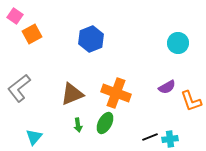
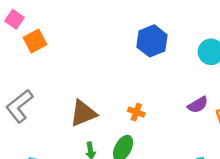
blue hexagon: (91, 39) -> (152, 41), moved
orange cross: (116, 93) -> (136, 112), size x0.5

